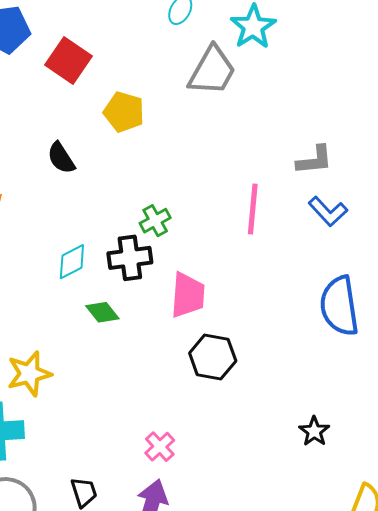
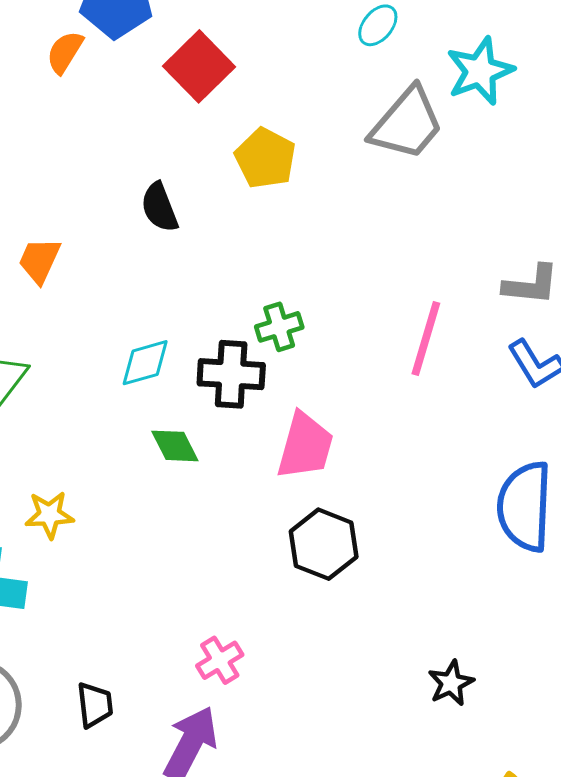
yellow star: (29, 374) -> (49, 515), size x0.7

